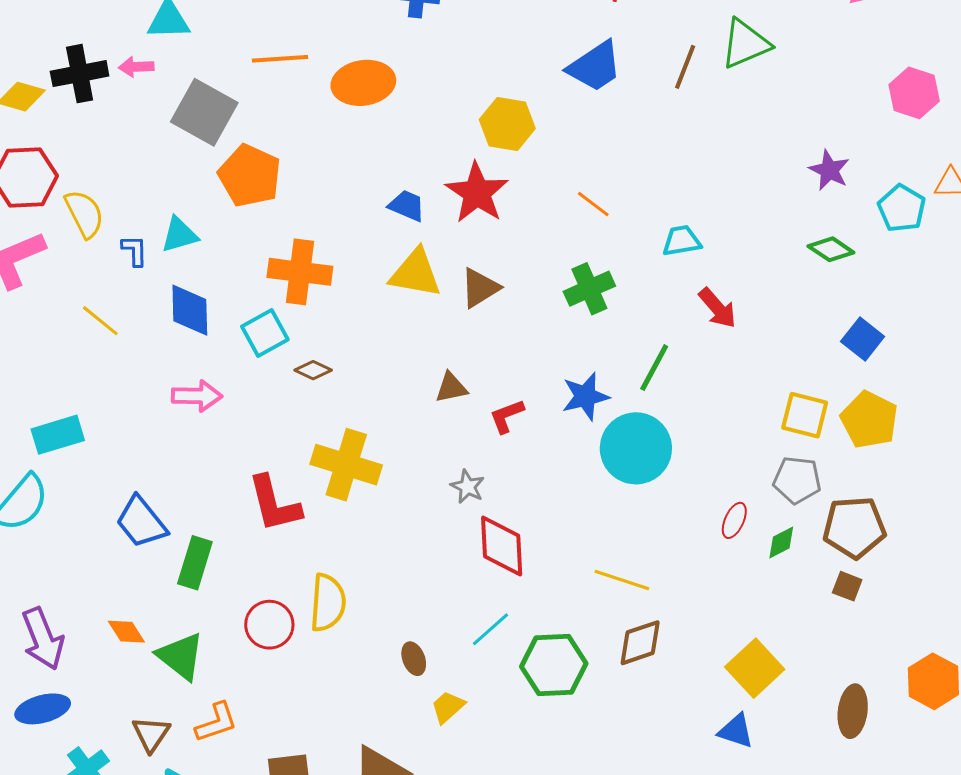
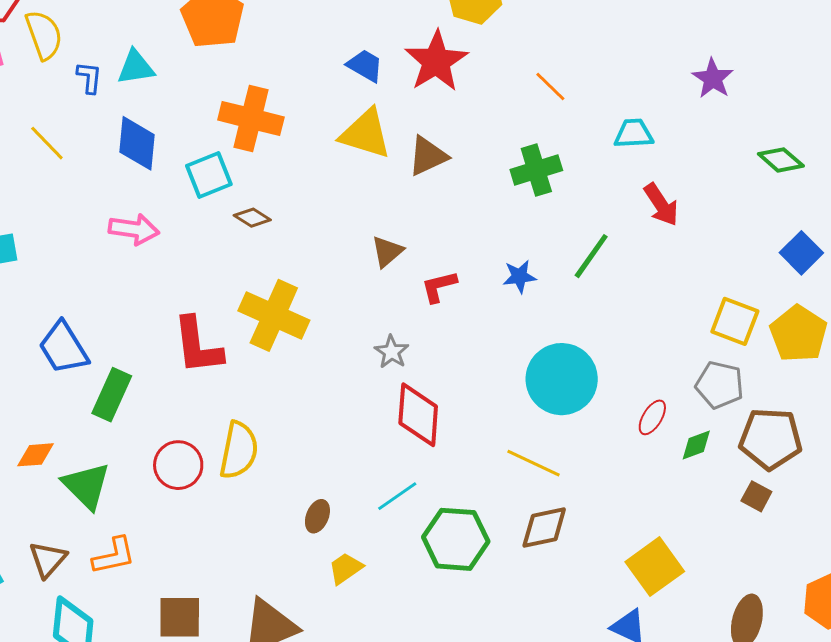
purple star: (829, 170) -> (713, 78), moved
brown triangle: (451, 388) -> (387, 252), turned -36
blue star: (585, 396) -> (519, 276), size x0.7
cyan circle: (636, 448) -> (562, 379), moved
orange diamond: (126, 632) -> (36, 455), turned -69
brown ellipse: (414, 659) -> (317, 516), turned 36

